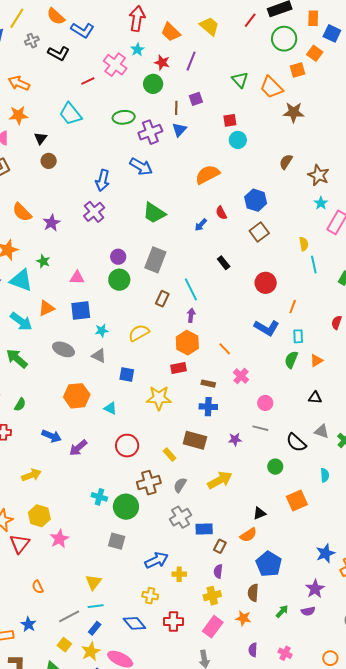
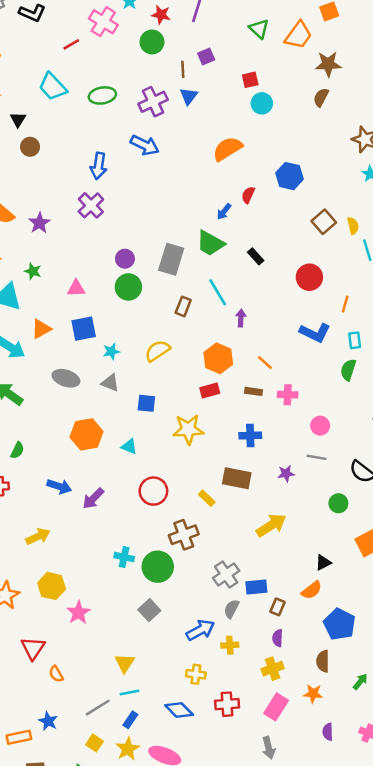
orange trapezoid: (271, 87) -> (298, 35), turned -95
green ellipse: (124, 117) -> (102, 95), moved
brown semicircle: (286, 162) -> (321, 97), moved
green trapezoid: (154, 213) -> (210, 243), moved
red semicircle: (221, 213) -> (248, 195), turned 56
brown square: (259, 232) -> (324, 222), moved
purple arrow: (191, 315) -> (241, 318), moved
pink cross: (241, 376) -> (288, 395), turned -35
brown rectangle: (208, 384) -> (254, 391), moved
gray semicircle: (180, 485) -> (232, 609), moved
gray square: (117, 541) -> (149, 610), turned 36
red triangle: (20, 544) -> (33, 648), moved

